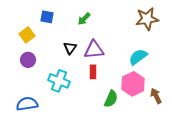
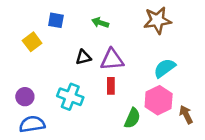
green arrow: (84, 19) -> (100, 23), turned 64
brown star: (147, 19) -> (157, 20), moved
black triangle: (70, 48) -> (83, 57), turned 40
purple circle: (28, 60) -> (25, 97), moved

